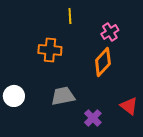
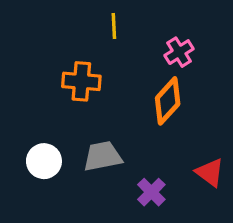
white circle: (14, 96) -> (44, 161), moved

